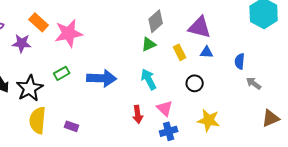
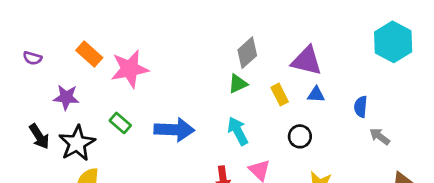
purple star: (22, 43) -> (66, 97), moved
green rectangle: (62, 73) -> (120, 123), turned 70

